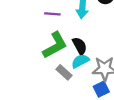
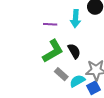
cyan semicircle: (80, 61) -> (77, 81), moved

